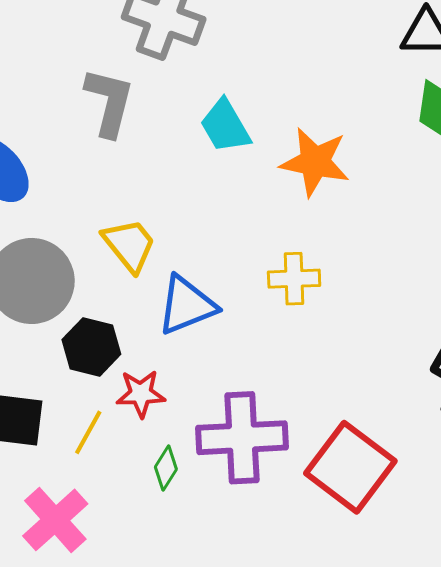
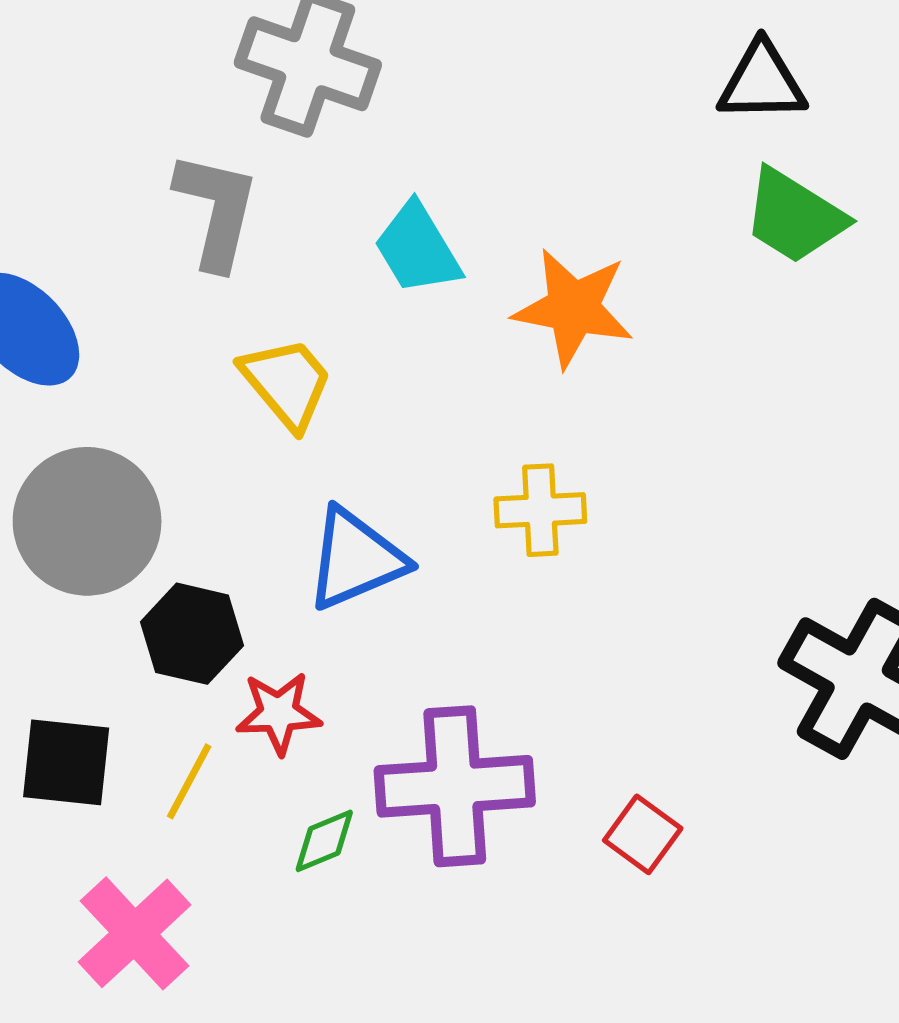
yellow trapezoid: (129, 245) -> (287, 383), moved
red square: (350, 467) -> (643, 834), size x0.5
green diamond: (166, 468) -> (324, 841), turned 36

